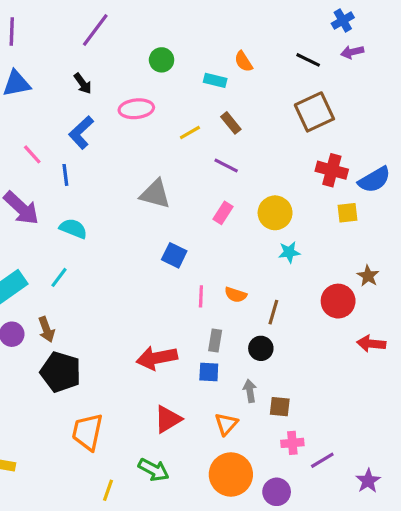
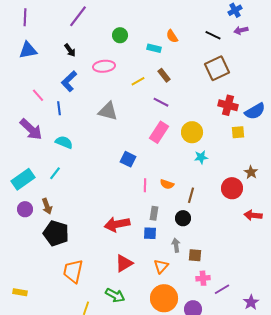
gray triangle: (155, 194) -> (108, 111), moved
pink rectangle: (223, 213) -> (159, 132), size x1.5

